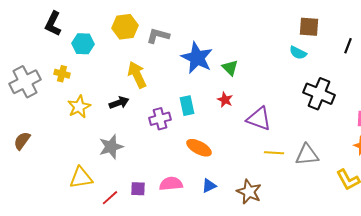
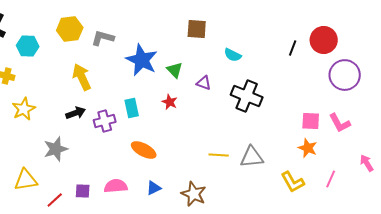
brown square: (309, 27) -> (197, 29), moved
cyan semicircle: (298, 53) -> (233, 55), moved
black cross: (319, 94) -> (247, 96), moved
black arrow: (119, 103) -> (76, 113), moved
purple triangle: (259, 119) -> (204, 83), moved, size x0.6

